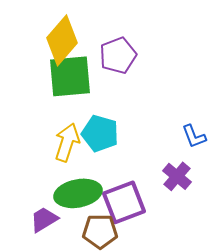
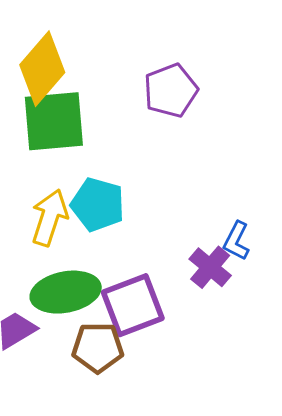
purple pentagon: (118, 55) -> (171, 91), moved
blue L-shape: (194, 136) -> (236, 241), moved, turned 48

